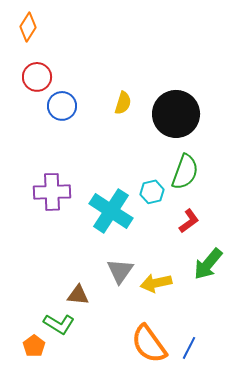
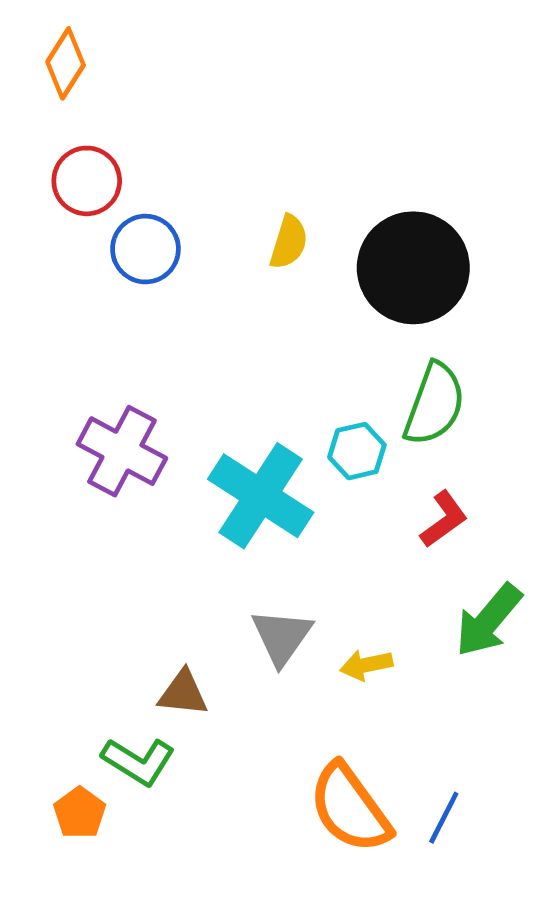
purple cross: (52, 192) -> (122, 451), turned 30
yellow arrow: (156, 283) -> (366, 665), size x0.7

